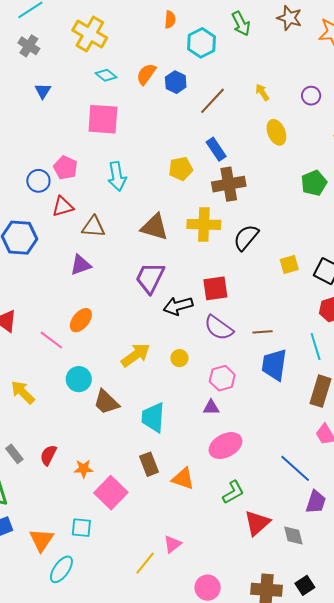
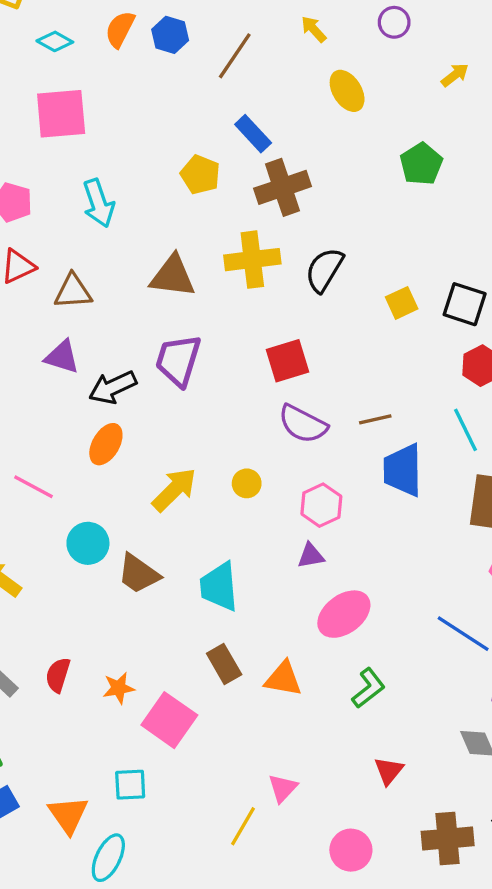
yellow pentagon: (181, 169) -> (200, 175), turned -30
purple triangle: (81, 265) -> (62, 357), turned 45
black arrow: (178, 306) -> (113, 387), moved
orange ellipse: (81, 320) -> (106, 444), moved
red triangle: (257, 523) -> (389, 771), moved, size x0.7

